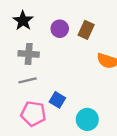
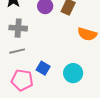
cyan circle: (87, 119) -> (73, 73), moved

